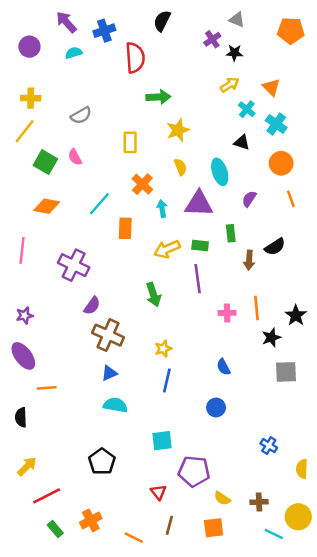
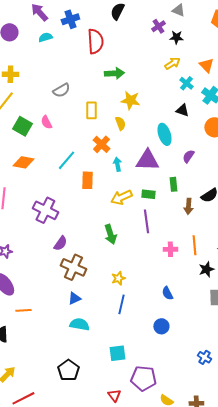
gray semicircle: (81, 115) -> (61, 90), moved
yellow star: (178, 130) -> (130, 100), turned 30
yellow semicircle: (180, 167) -> (120, 123), moved

